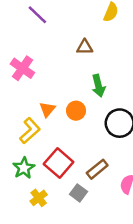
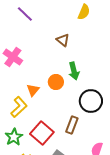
brown triangle: (85, 47) -> (63, 40), turned 40
orange circle: (76, 111) -> (56, 82), moved
brown rectangle: (97, 169) -> (72, 125), moved, turned -30

